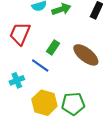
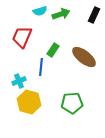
blue line: (40, 66) -> (41, 67), turned 60
yellow hexagon: (44, 103) -> (29, 102), moved

